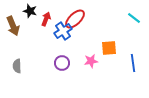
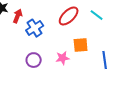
cyan line: (134, 18) -> (97, 15), moved
red ellipse: (75, 19) -> (69, 16), moved

